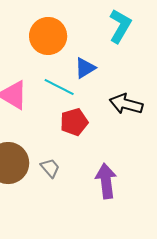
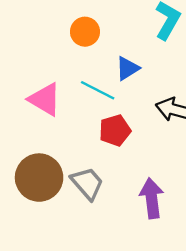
orange circle: (48, 36) -> (85, 32), size x0.7
gray trapezoid: (50, 168) -> (87, 183), size x1.5

